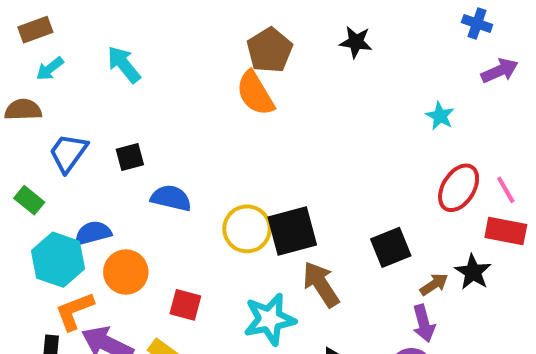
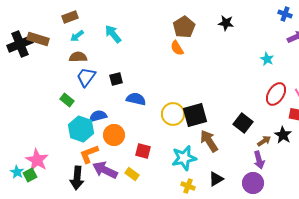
orange semicircle: (255, 93) -> (177, 48), size x0.7
brown semicircle: (23, 110) -> (78, 57), moved
black square: (391, 247) -> (243, 123), turned -30

